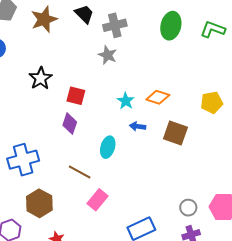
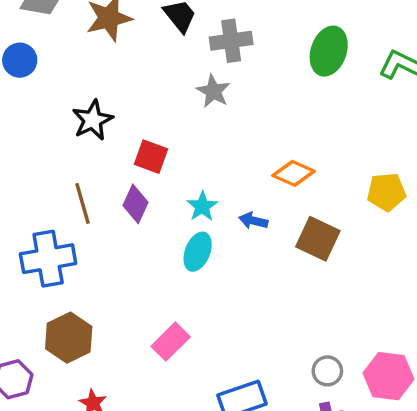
cyan star: (126, 101) -> (202, 206), moved
brown line: (80, 172) -> (82, 203), moved, turned 40

